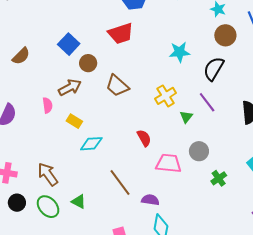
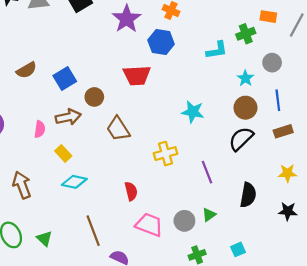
blue square: (69, 44) -> (65, 79), moved
black semicircle: (214, 69) -> (241, 139), moved
green triangle: (186, 117) -> (209, 215), moved
brown arrow: (48, 174) -> (22, 185), moved

